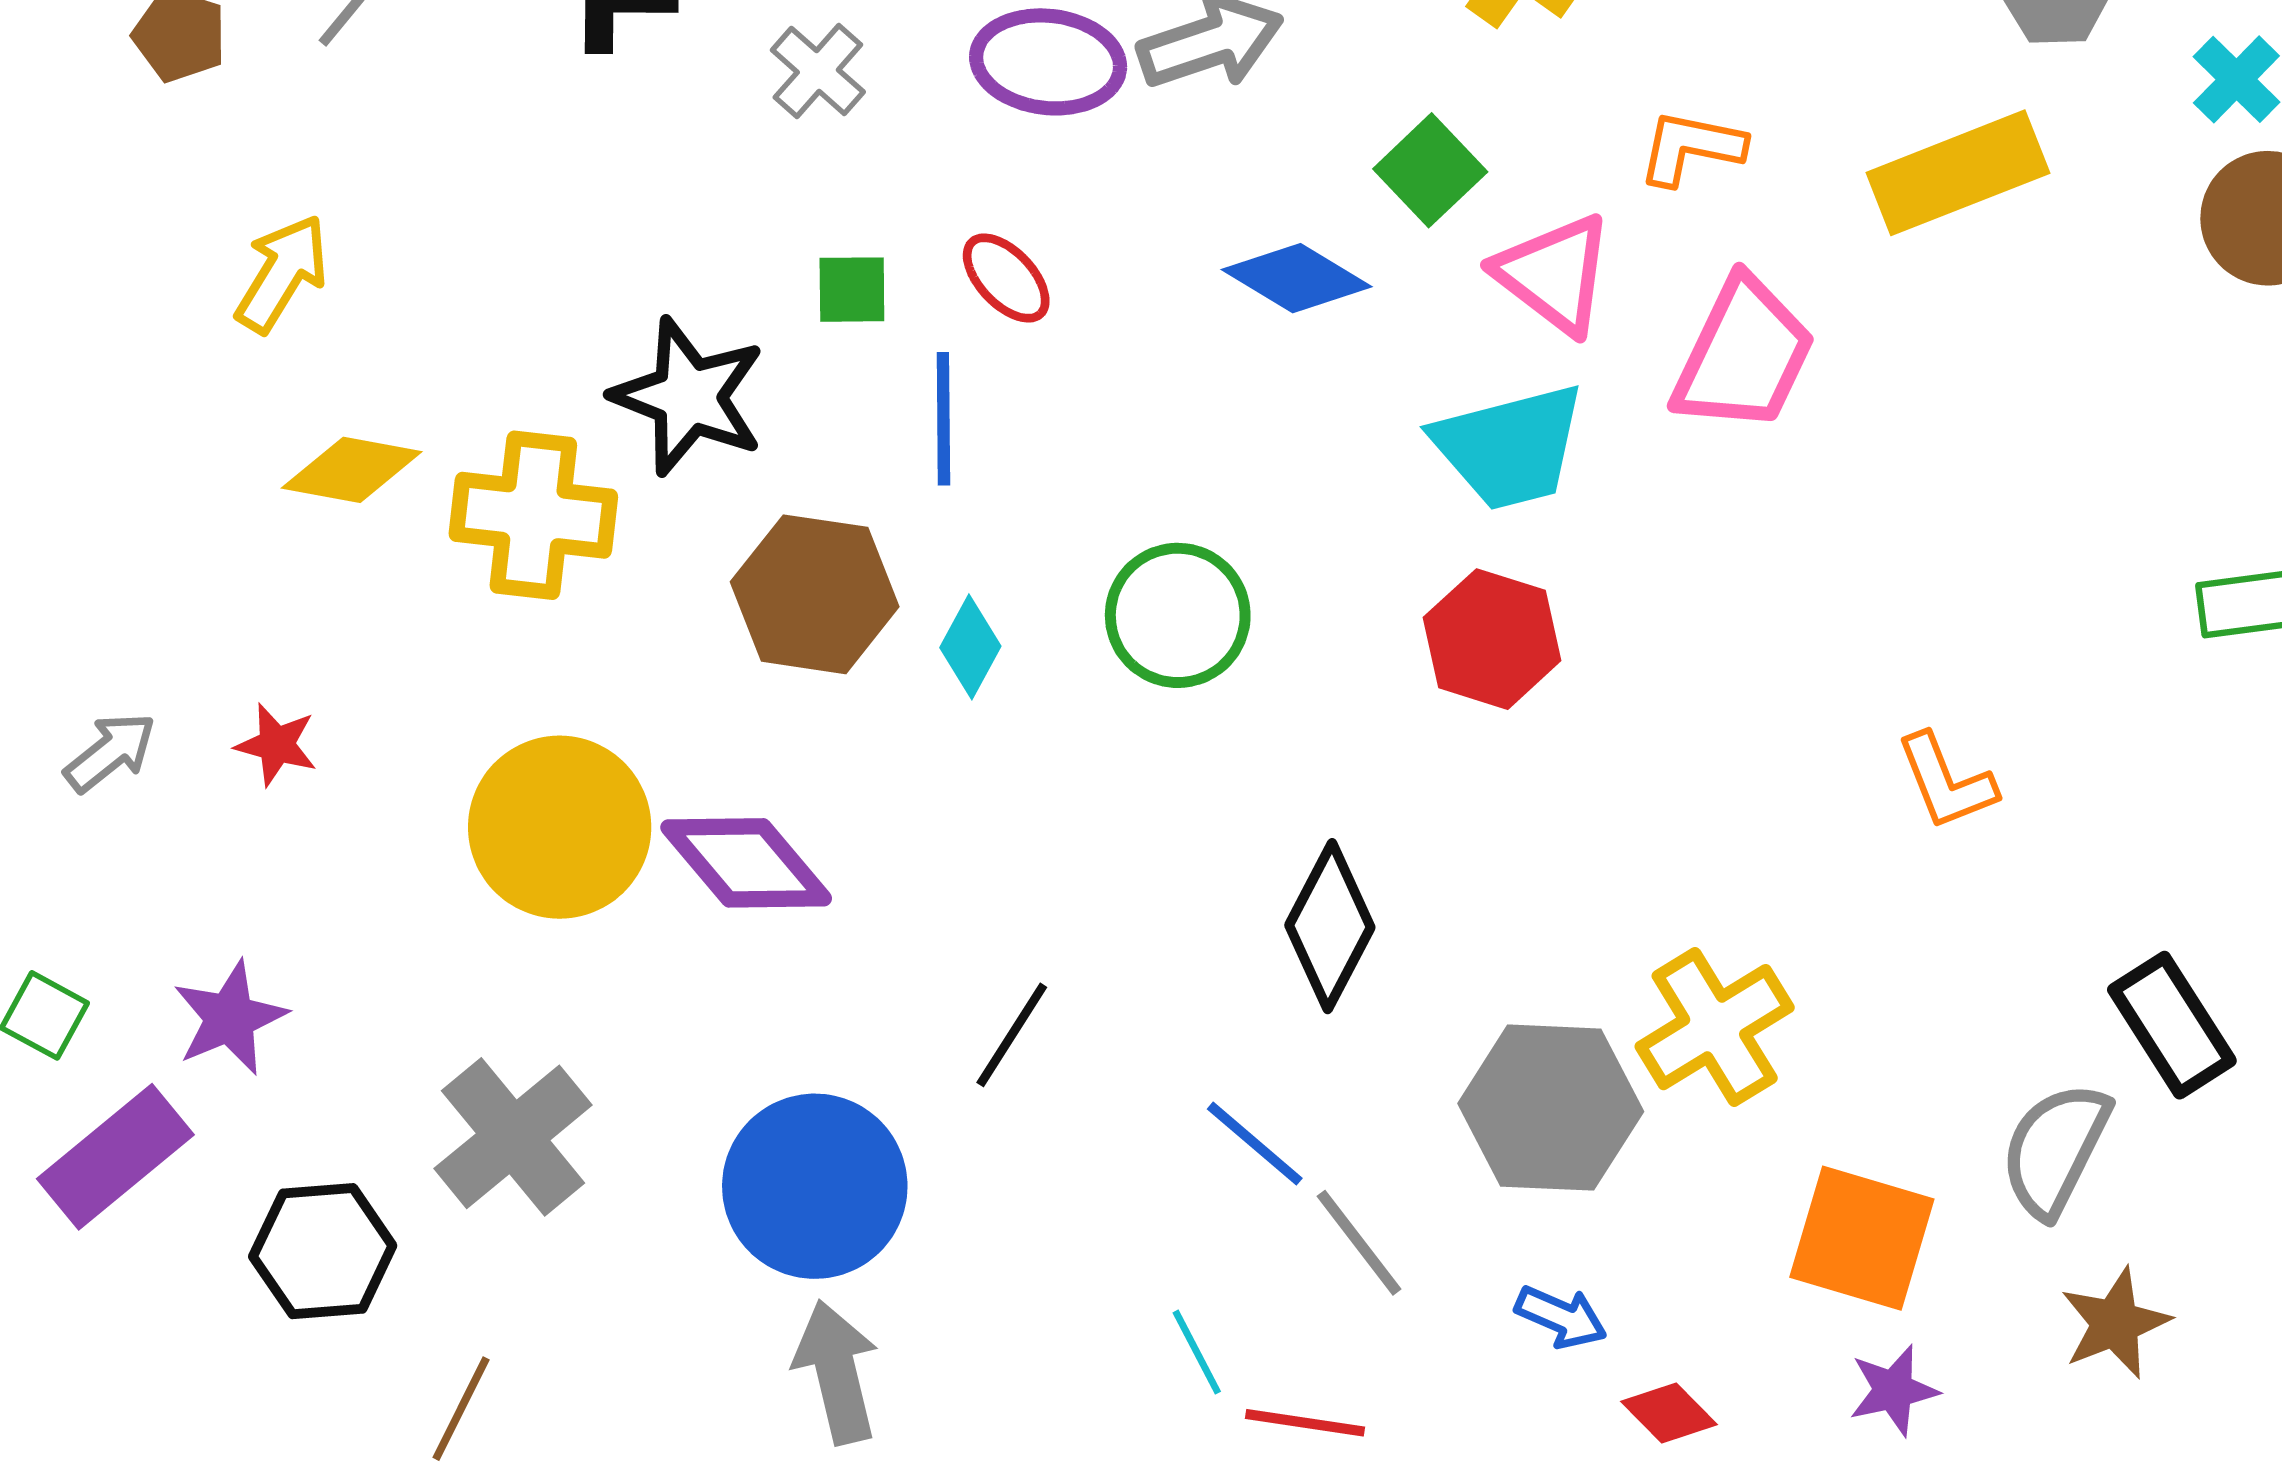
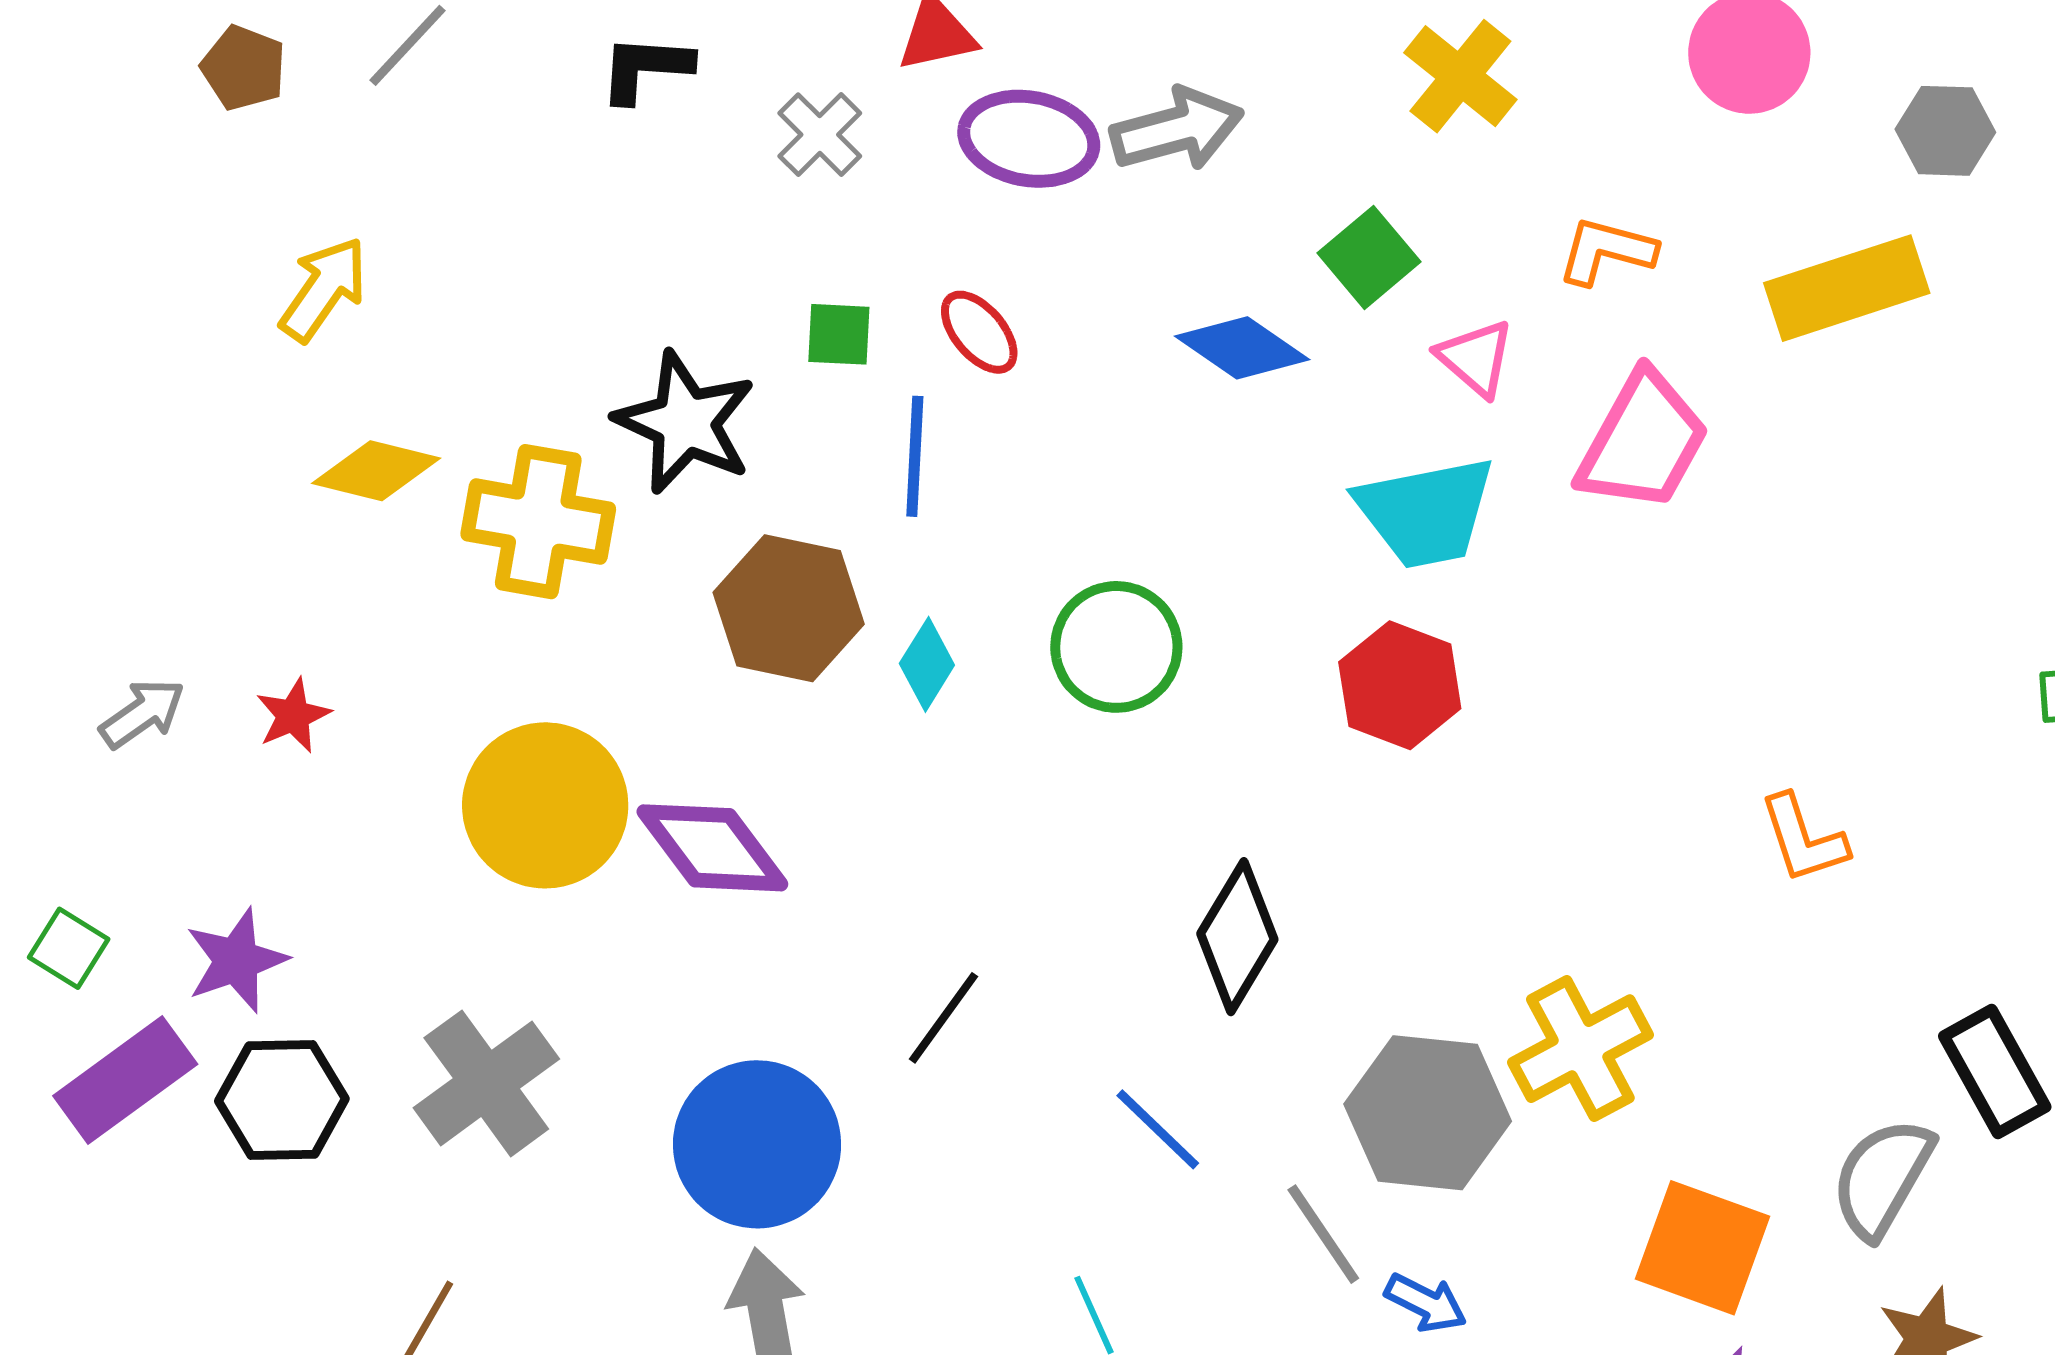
pink triangle: (1554, 274) -> (1476, 358), size x0.7
red star: (276, 745) -> (293, 716), turned 30
gray line: (1359, 1243) -> (1323, 1234), moved
black hexagon: (323, 1251) -> (282, 1100), moved

